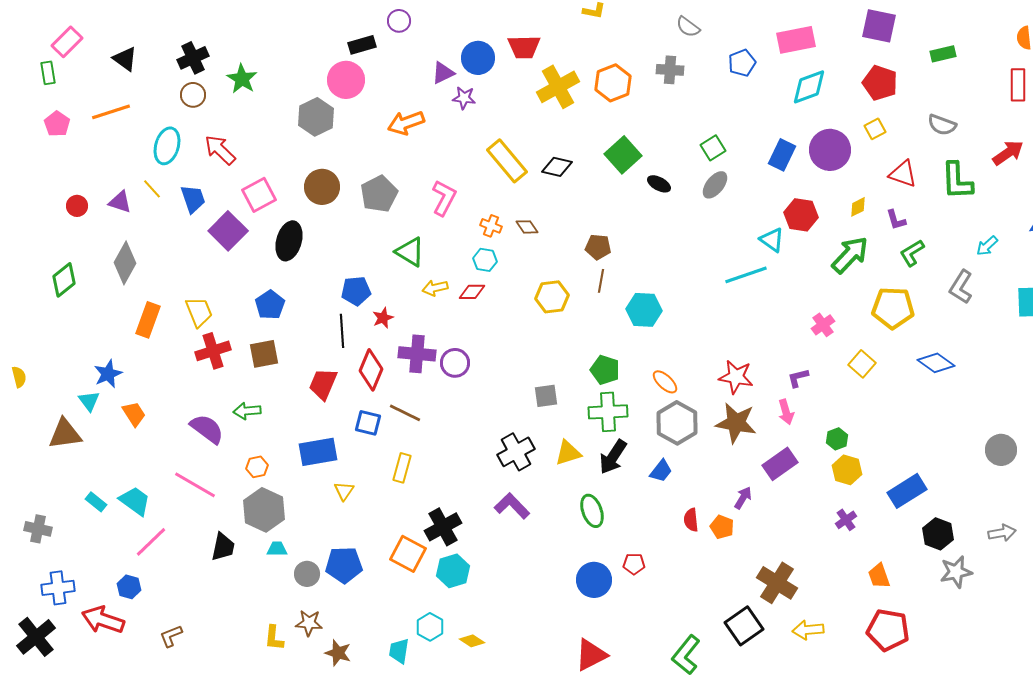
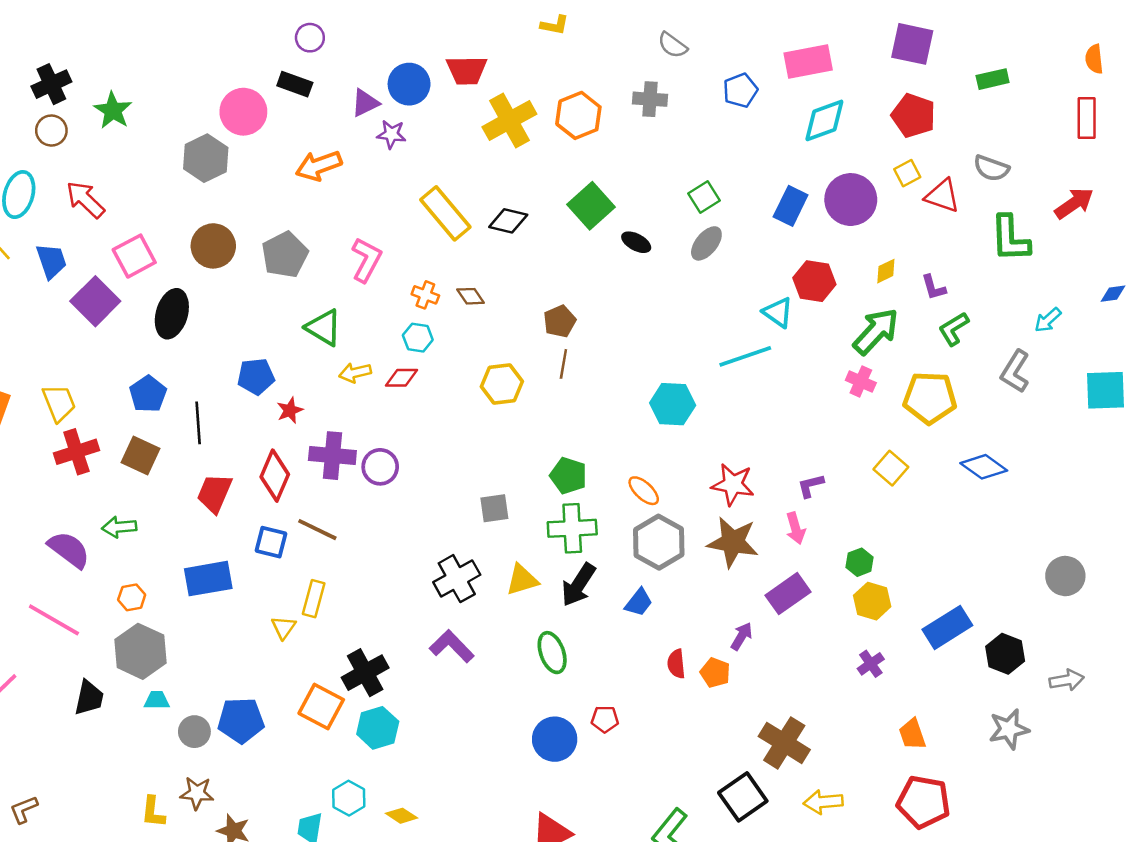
black rectangle: (362, 45) -> (295, 84), moved, turned 36
red triangle: (903, 174) -> (942, 196), moved
brown pentagon: (598, 247) -> (560, 321), turned -30
cyan hexagon: (644, 310) -> (673, 404), moved
pink cross: (823, 325) -> (861, 381), moved, turned -30
black line: (342, 331) -> (198, 423), moved
brown square: (264, 354) -> (140, 456), turned 36
yellow triangle: (344, 491) -> (284, 627), moved
black hexagon: (938, 534) -> (1005, 654), moved

